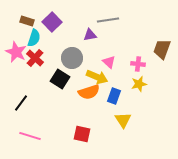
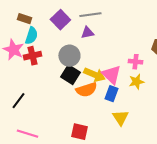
gray line: (108, 20) -> (90, 15), moved
purple square: (52, 22) -> (60, 20), moved
red cross: (35, 58) -> (32, 56), turned 36
pink triangle: (109, 62) -> (111, 75), moved, size x1.5
black square: (60, 79) -> (70, 75), moved

